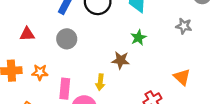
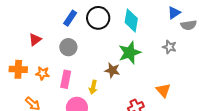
red triangle: (27, 34) -> (35, 40), turned -40
green star: (138, 38) -> (130, 53), size x1.6
pink rectangle: (65, 89) -> (66, 79), moved

